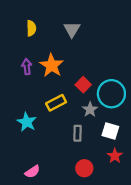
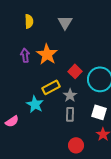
gray star: (90, 110) -> (70, 95), moved
cyan star: (27, 122) -> (35, 104), moved
pink semicircle: (32, 172) -> (12, 121), moved

